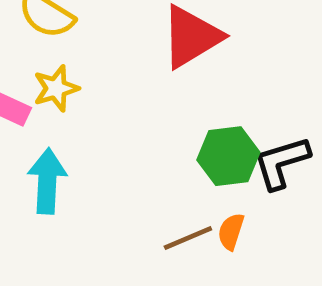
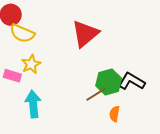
black L-shape: (282, 163) -> (132, 81), turned 56
brown line: (188, 238) -> (96, 94), moved

